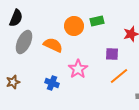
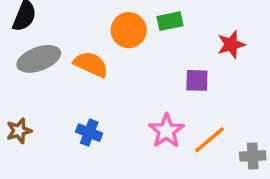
gray ellipse: (24, 42) -> (39, 59), turned 45
pink star: (78, 69) -> (166, 131), moved
orange line: (119, 76) -> (210, 140), moved

